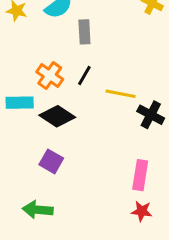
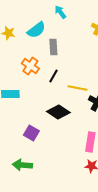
orange cross: (50, 76) -> (30, 66), moved
black diamond: (57, 116) -> (58, 112), moved

